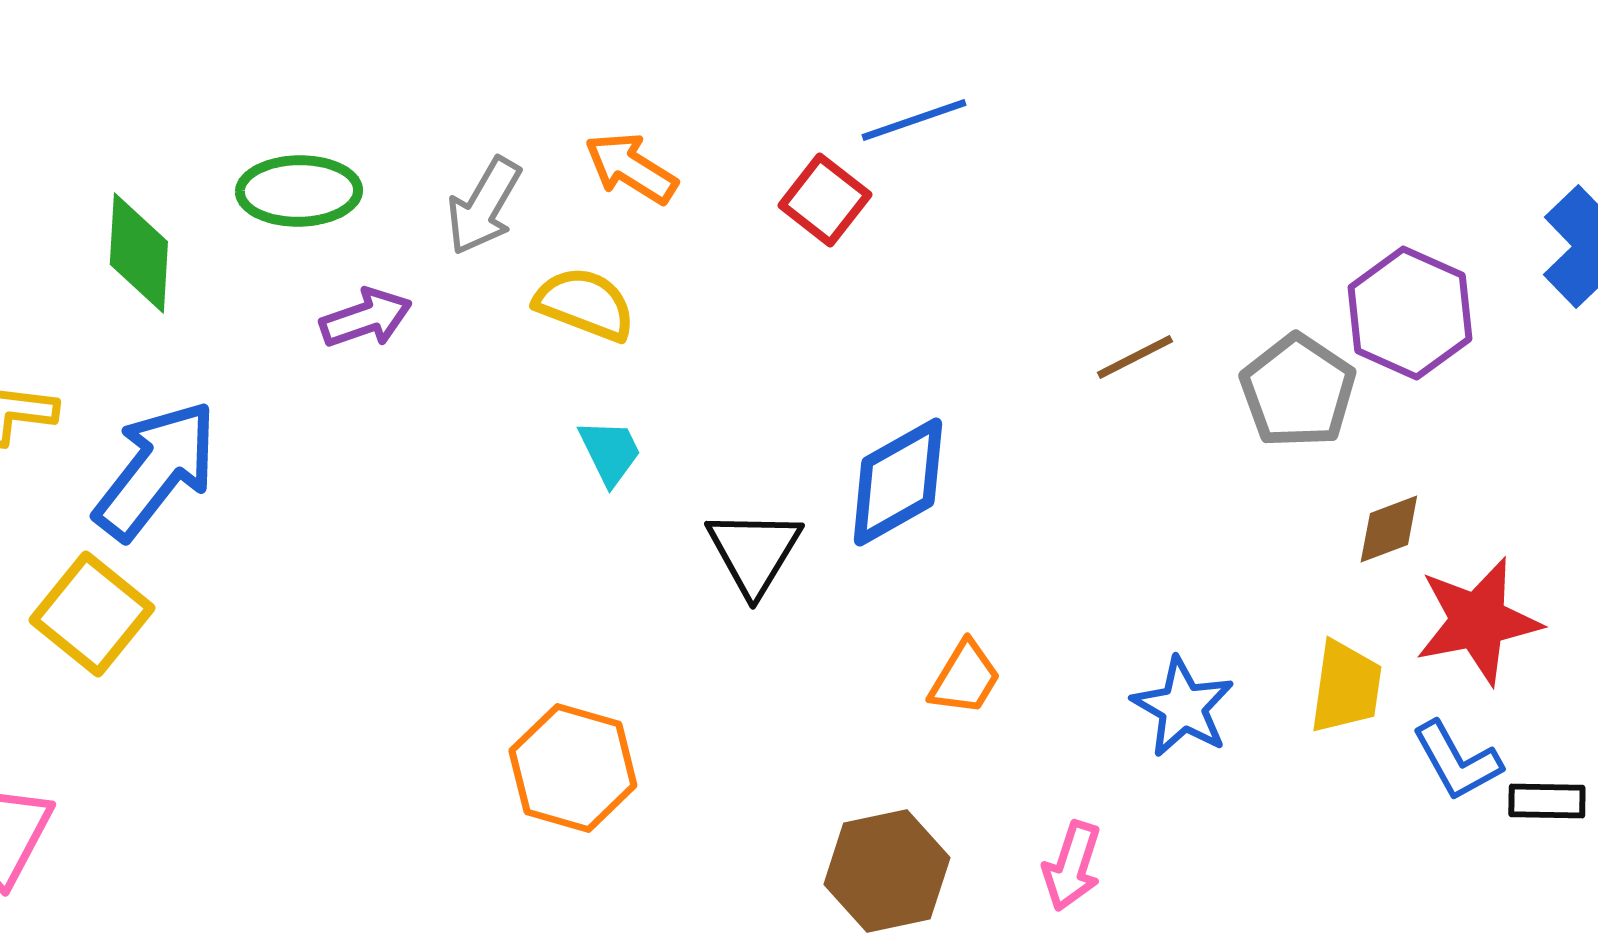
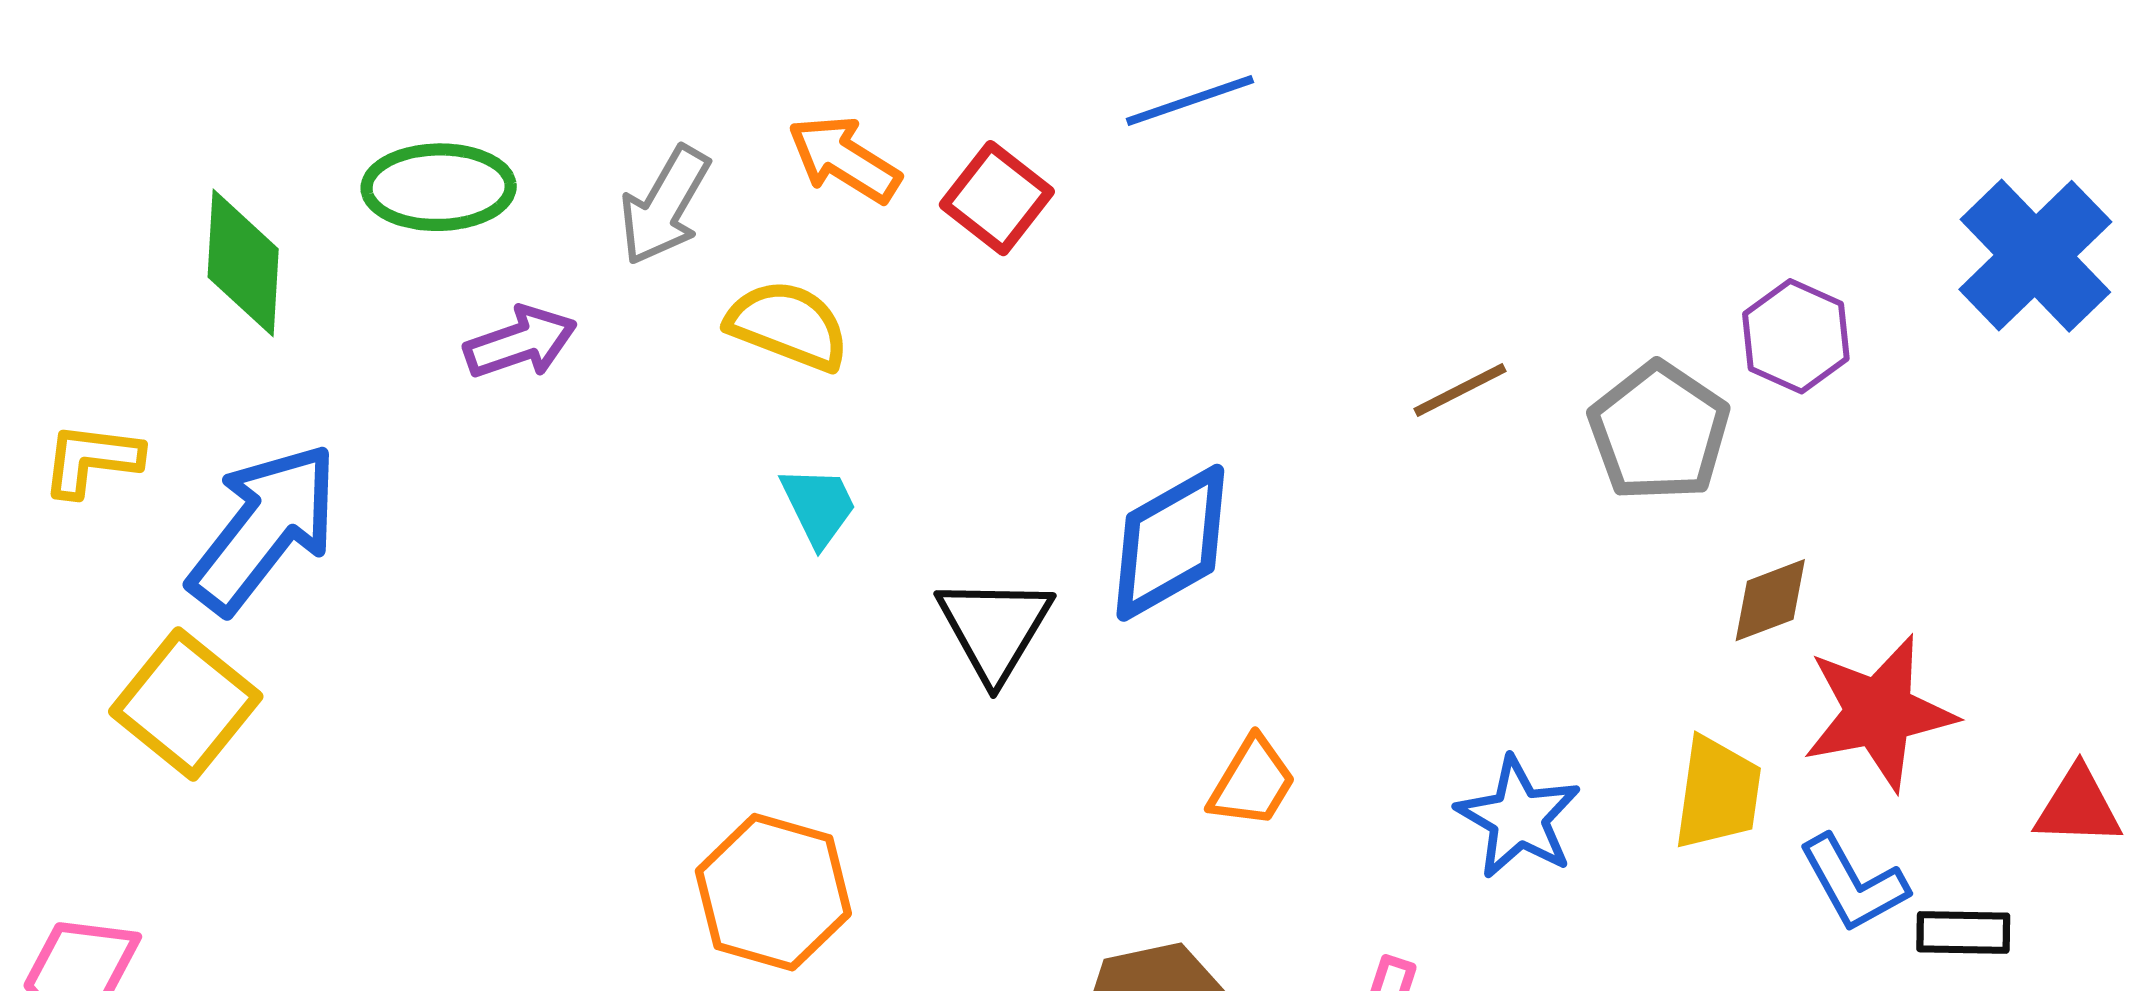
red square: (825, 200) -> (997, 198), moved
purple hexagon: (1410, 313) -> (1796, 336), size x0.7

